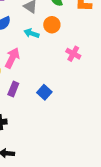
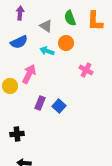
purple rectangle: (13, 89) -> (40, 103), moved

